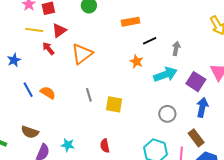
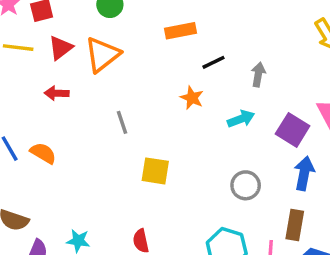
red arrow: (48, 48) -> (57, 93), moved, turned -48
orange triangle: (82, 54) -> (102, 55), moved
cyan arrow: (165, 74) -> (241, 119), size x0.7
gray line: (89, 95) -> (122, 122), moved
brown rectangle: (196, 138) -> (295, 225), turned 48

